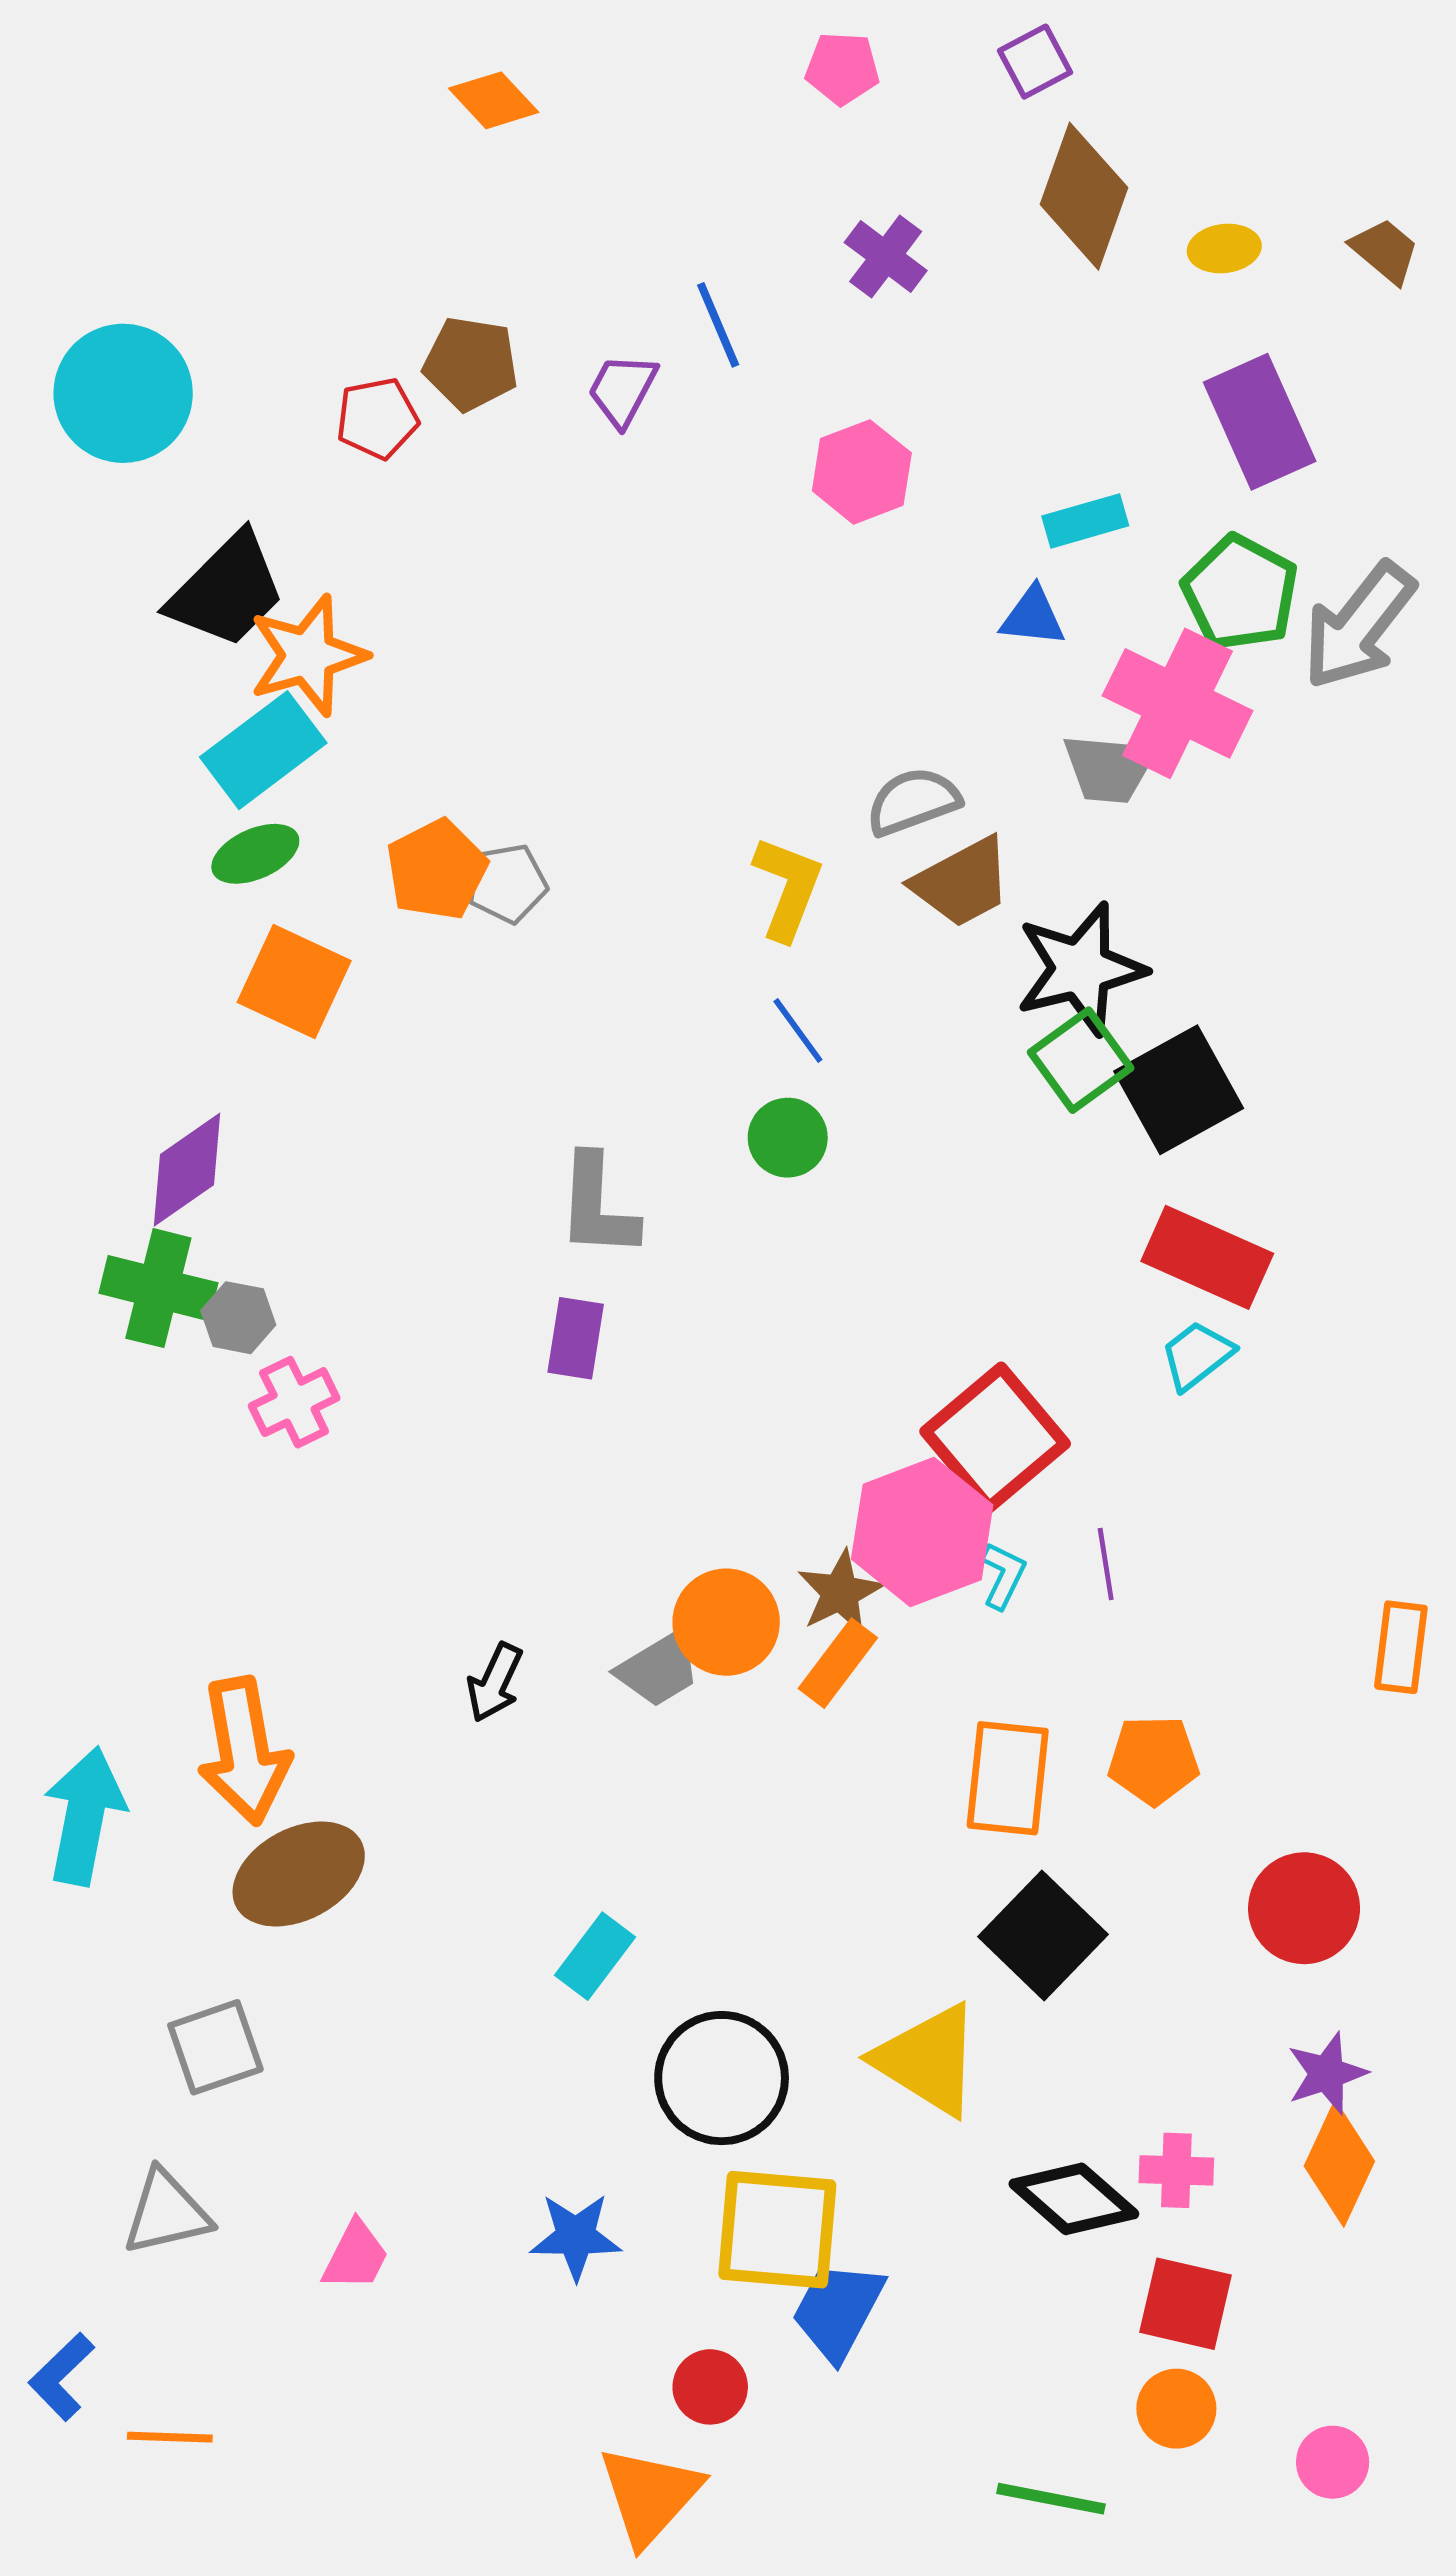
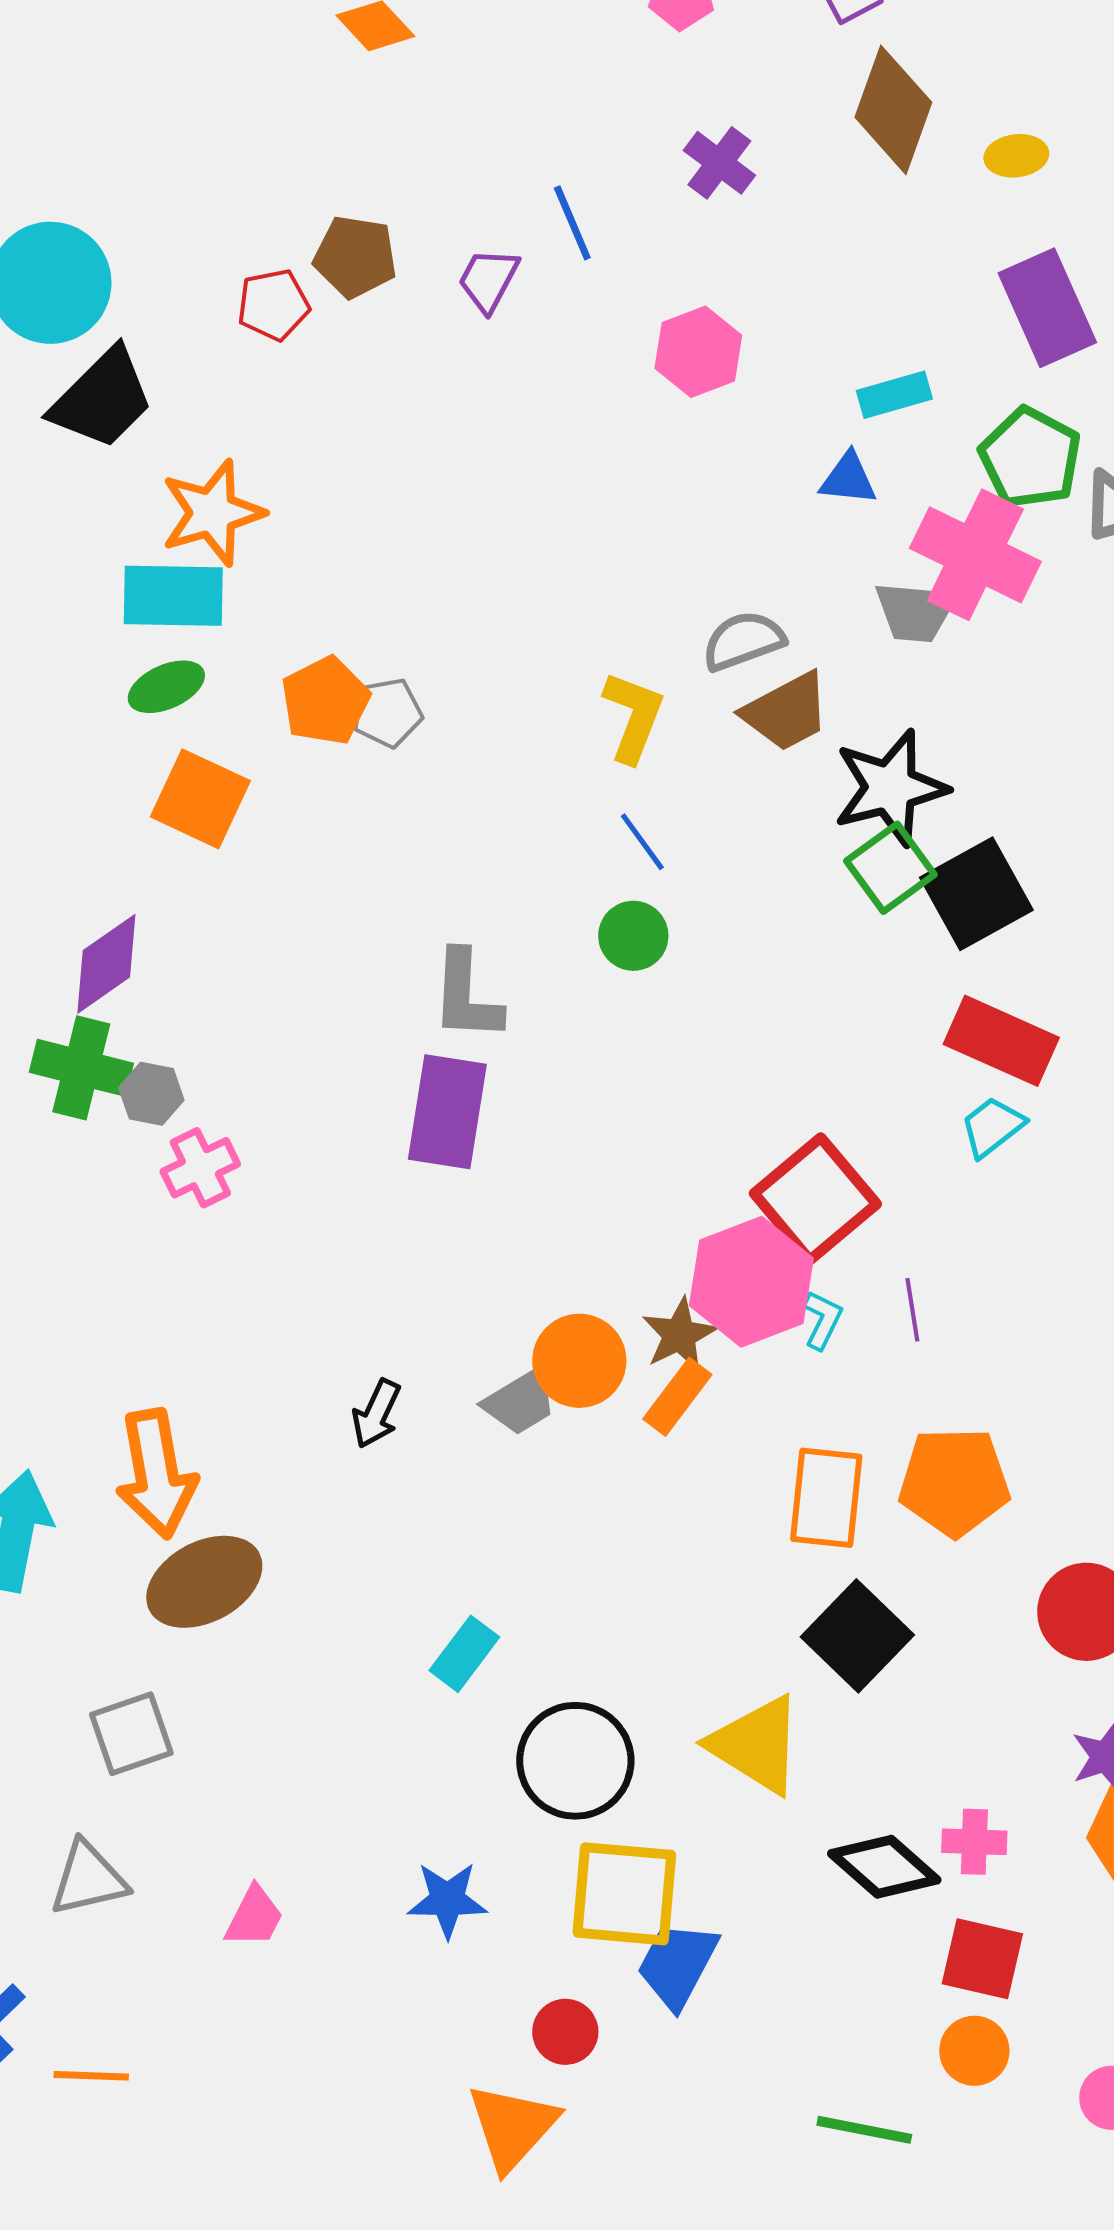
black trapezoid: (227, 590) -> (102, 399), moved
cyan rectangle: (263, 750) -> (173, 596), turned 38
purple rectangle: (576, 1338) -> (447, 1112), size x1.6
orange pentagon: (1154, 1760) -> (954, 1482), size x1.4

